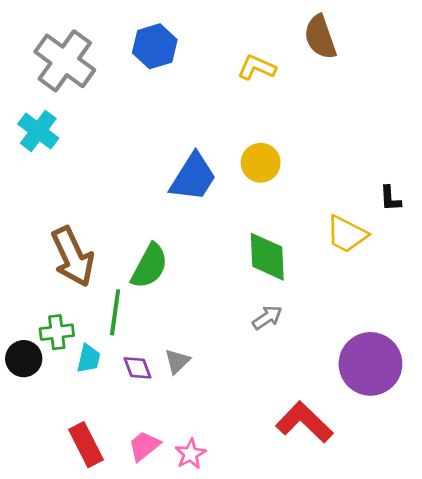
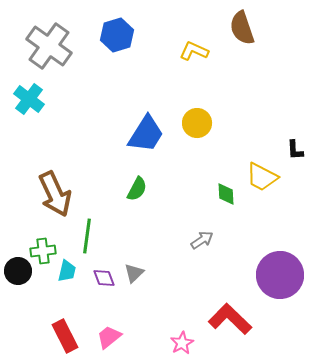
green diamond: (267, 257) -> (226, 194), moved, size x0.6
green semicircle: (149, 266) -> (137, 189), moved, size x0.7
pink star: (190, 454) -> (182, 343), moved

